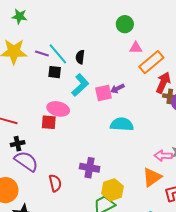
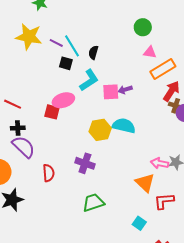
pink ellipse: (58, 109) -> (63, 100), turned -40
orange triangle: (152, 177) -> (145, 183), turned -50
yellow hexagon: (112, 190) -> (100, 130), moved

